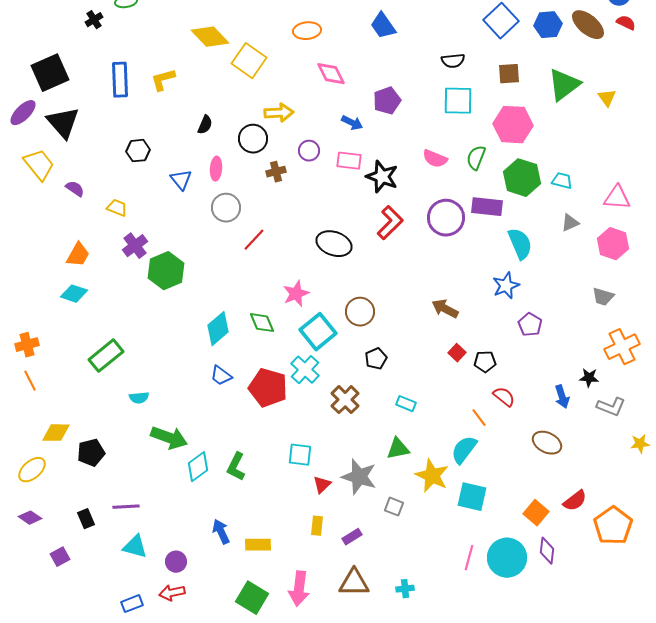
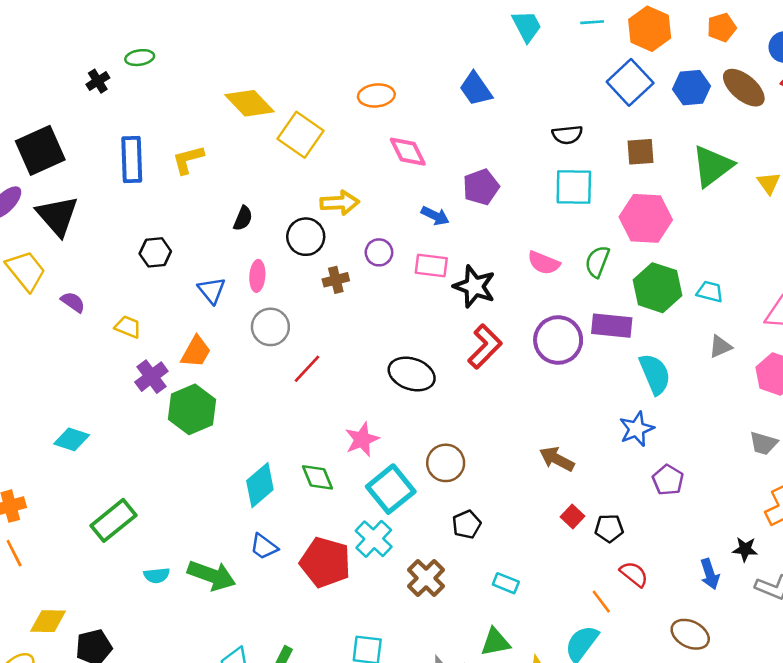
orange trapezoid: (78, 255) -> (196, 352), moved
green arrow: (169, 438) -> (212, 575), moved

